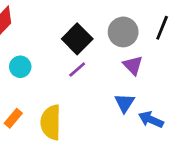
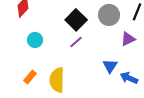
purple triangle: (133, 65) -> (128, 39), moved, turned 49

